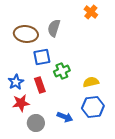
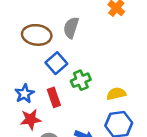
blue square: (42, 57) -> (56, 63), turned -30

